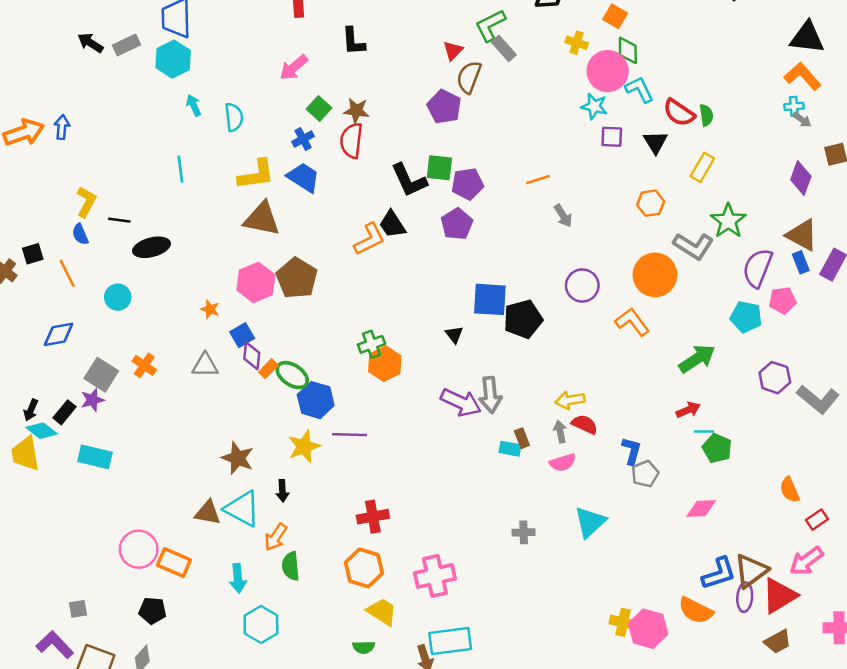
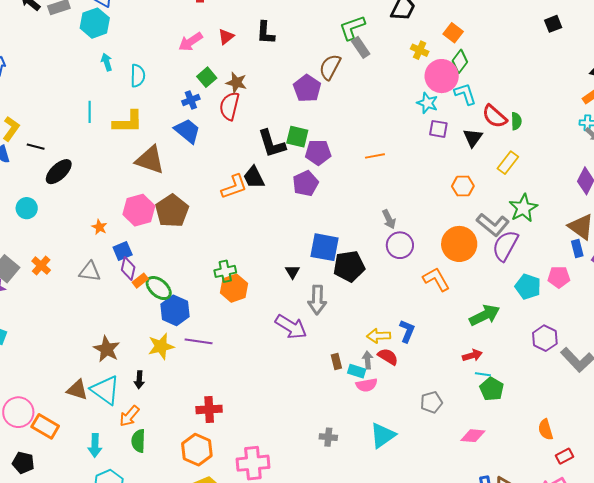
black L-shape: (353, 41) -> (266, 33), moved
green diamond: (628, 50) -> (460, 61), turned 30
red triangle: (453, 51) -> (226, 37), moved
yellow L-shape: (256, 174) -> (128, 122), moved
gray arrow: (563, 216) -> (389, 219), moved
black ellipse: (151, 247) -> (59, 172), turned -36
purple semicircle: (758, 268) -> (505, 246), moved
gray arrow: (490, 395) -> (317, 300), moved
cyan rectangle: (510, 449) -> (357, 371), moved
blue L-shape: (632, 451) -> (407, 331), moved

